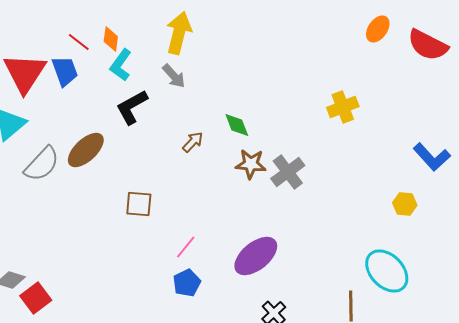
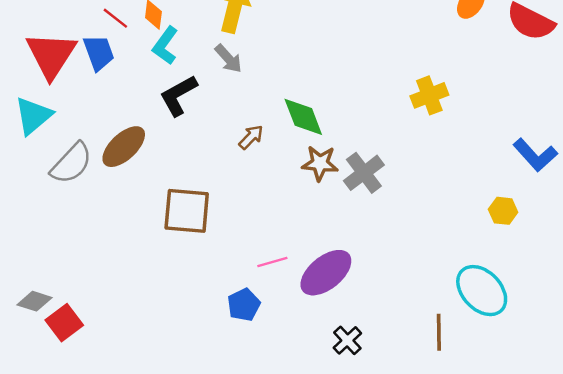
green diamond: (237, 125) -> (303, 117), size x1.4
brown square: (139, 204) -> (187, 211), size x1.5
pink line: (186, 247) -> (272, 262), moved, turned 35

